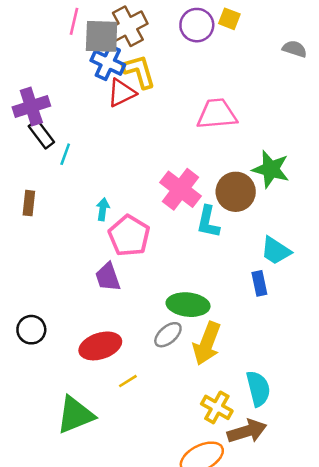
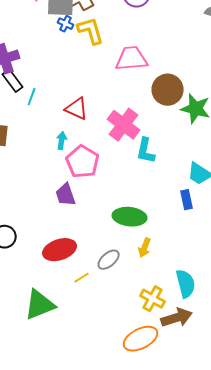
blue cross: (108, 63) -> (66, 24), size x0.6
red triangle: (122, 93) -> (77, 109), moved, turned 50
pink trapezoid: (217, 114) -> (132, 59), moved
brown circle: (236, 192) -> (168, 90), moved
gray ellipse: (168, 335) -> (109, 260), moved
yellow arrow: (207, 343) -> (145, 248), size x0.6

